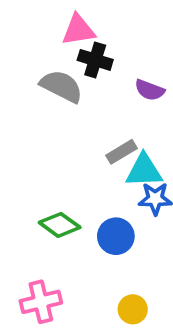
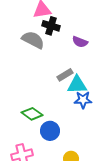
blue circle: (116, 236) -> (50, 131), moved

